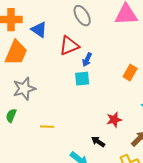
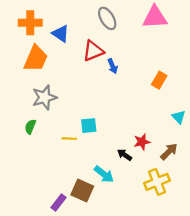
blue arrow: (87, 60) -> (113, 66), turned -48
cyan square: (82, 79) -> (89, 126), moved
red star: (114, 120) -> (142, 142), moved

